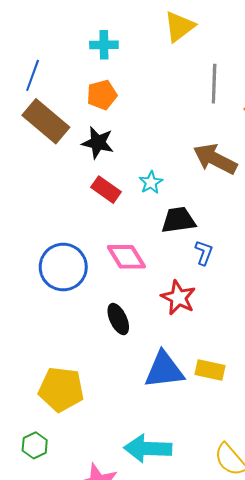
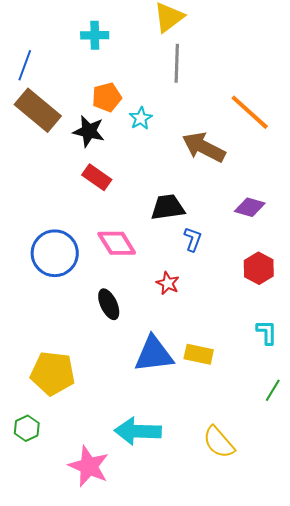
gray line: (214, 84) -> (177, 63), moved
orange pentagon: (102, 95) -> (107, 97), moved
cyan star: (151, 182) -> (141, 118), moved
red star: (178, 298) -> (168, 283), size x0.7

